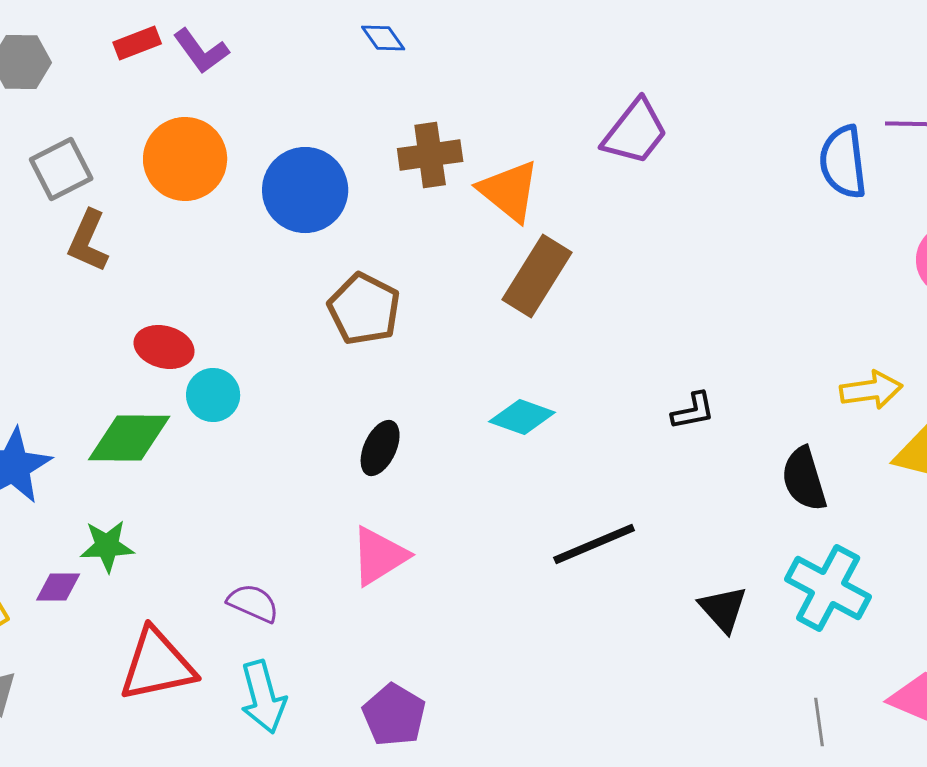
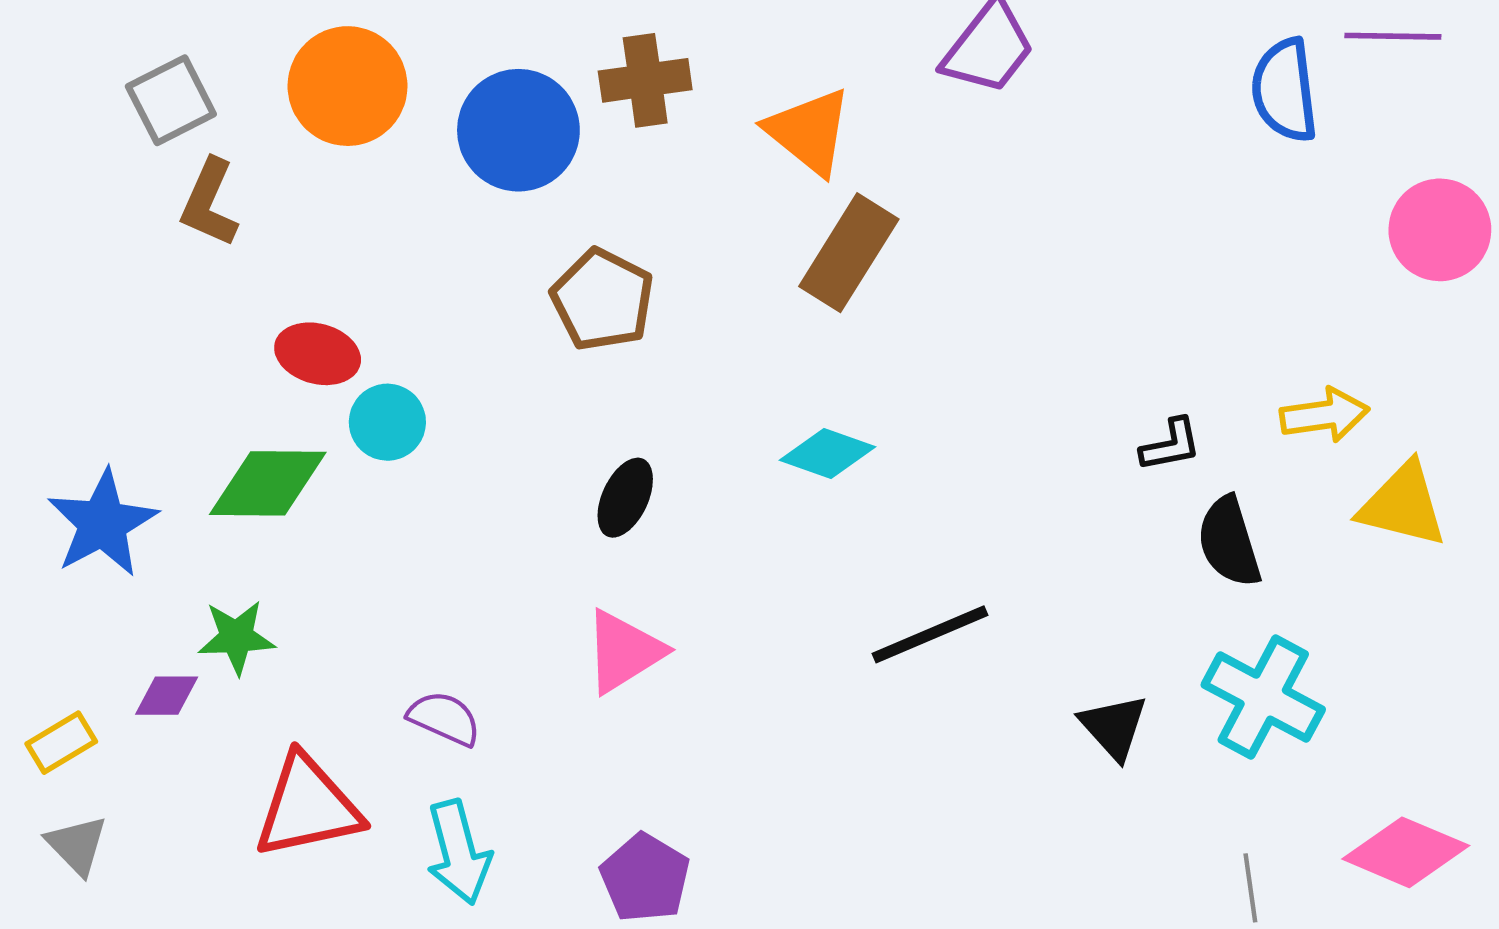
brown cross: (430, 155) -> (645, 80), moved
black L-shape: (693, 411) -> (1171, 445), moved

